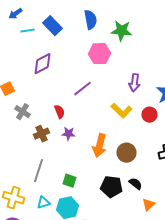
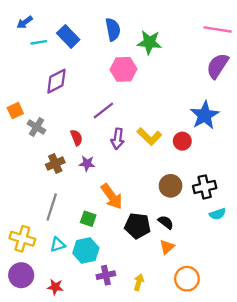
purple arrow: (134, 83) -> (118, 139), moved
gray cross: (22, 112) -> (36, 127), moved
orange arrow: (100, 146) -> (112, 196), moved, turned -50
brown circle: (126, 153) -> (171, 186), moved
orange triangle: (148, 205) -> (167, 247), moved

